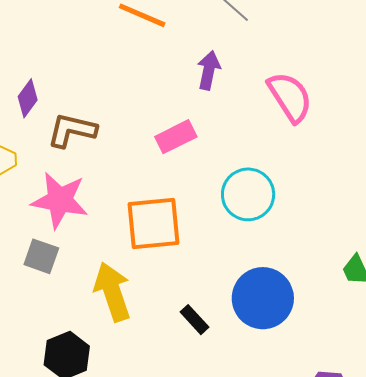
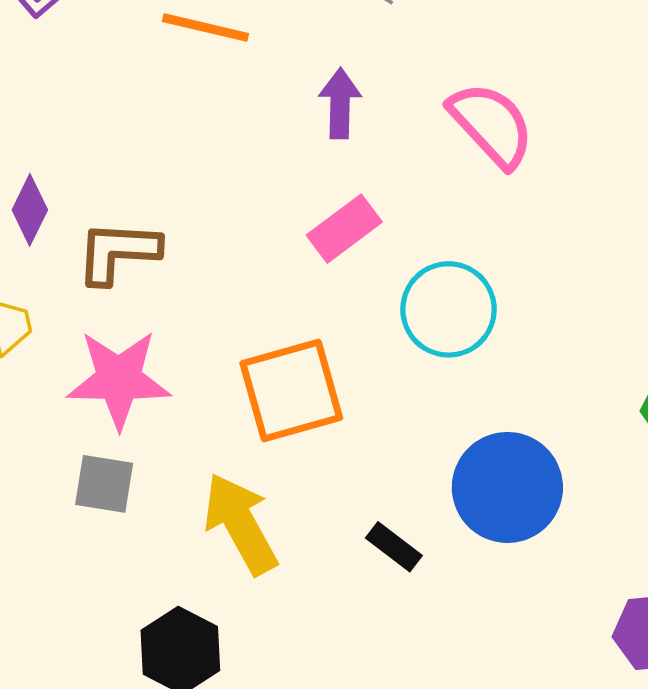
pink rectangle: (176, 137) -> (344, 229), moved

